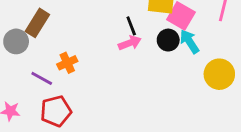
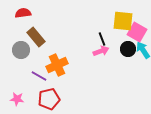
brown rectangle: (37, 23) -> (36, 37), turned -72
orange cross: (67, 63) -> (57, 65), size x1.5

